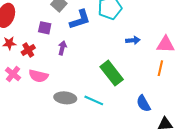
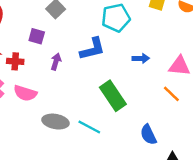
blue L-shape: (80, 20) -> (92, 49), moved
red cross: (28, 50) -> (15, 61), turned 32
orange line: (160, 68) -> (171, 94), turned -63

